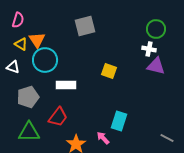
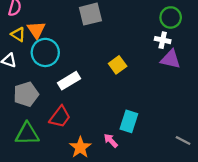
yellow square: (109, 71) -> (118, 65), turned 35
white rectangle: (66, 85) -> (69, 81), turned -30

